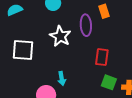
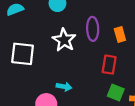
orange rectangle: (104, 11) -> (120, 34), moved
cyan arrow: (62, 78) -> (64, 87), turned -72

